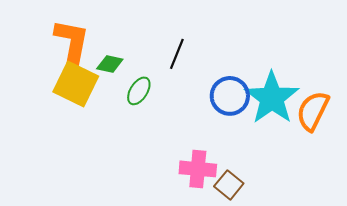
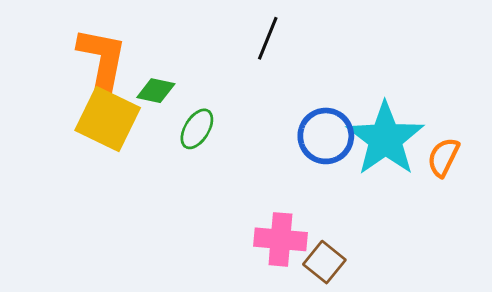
black line: (177, 54) -> (268, 38), moved
orange semicircle: (313, 111) -> (443, 157), size x0.7

